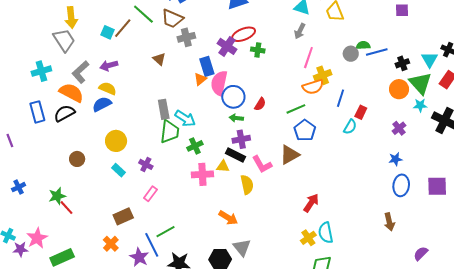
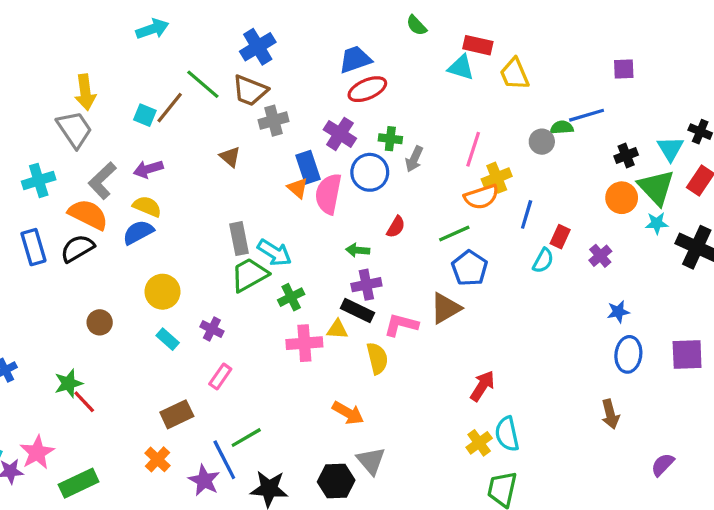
gray arrow: (300, 31) -> (414, 159), moved
red ellipse: (244, 34) -> (367, 89), moved
blue line: (377, 52) -> (587, 115), moved
orange triangle: (200, 79) -> (298, 188), turned -40
blue circle: (233, 97) -> (370, 172), moved
purple cross: (399, 128) -> (600, 256), moved
green trapezoid: (170, 132) -> (249, 275), turned -125
pink L-shape: (262, 164) -> (401, 325), turned 135

